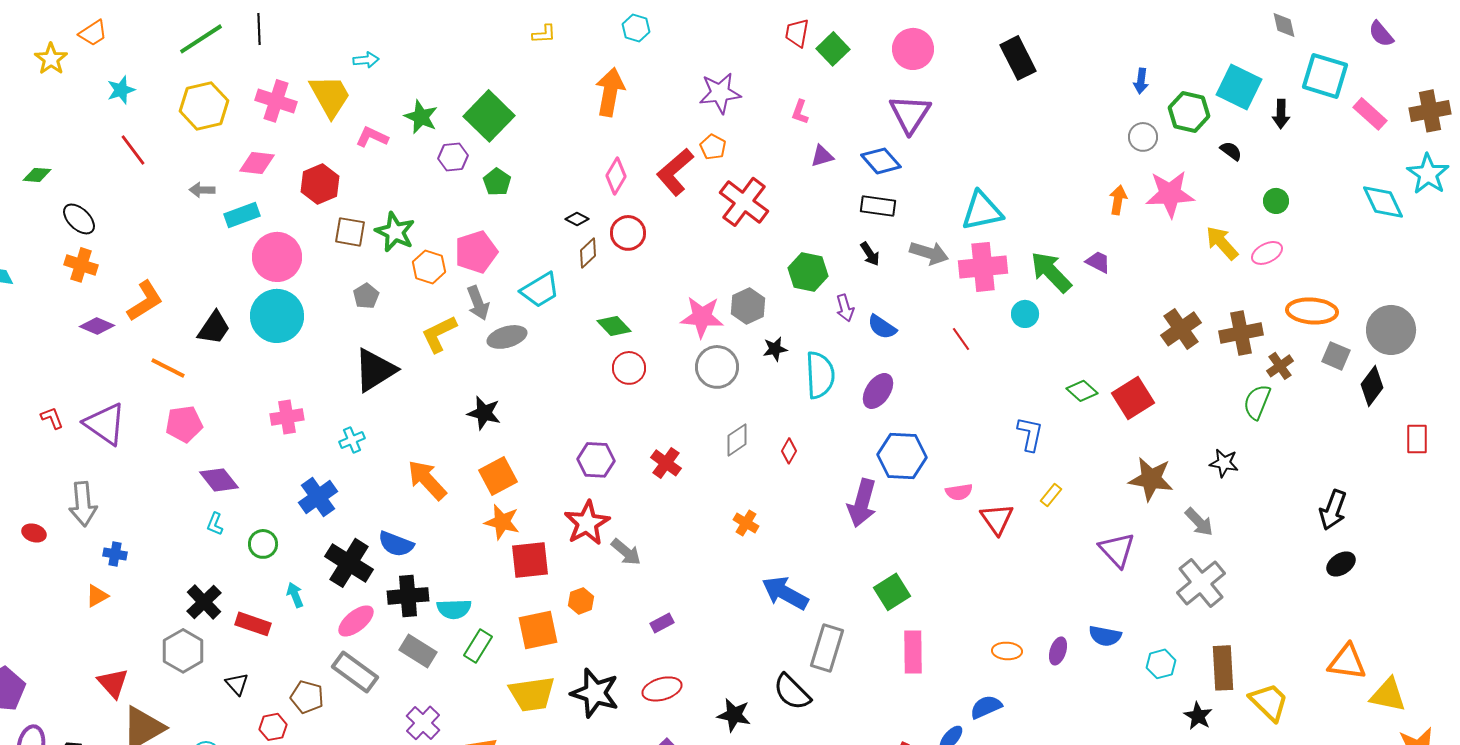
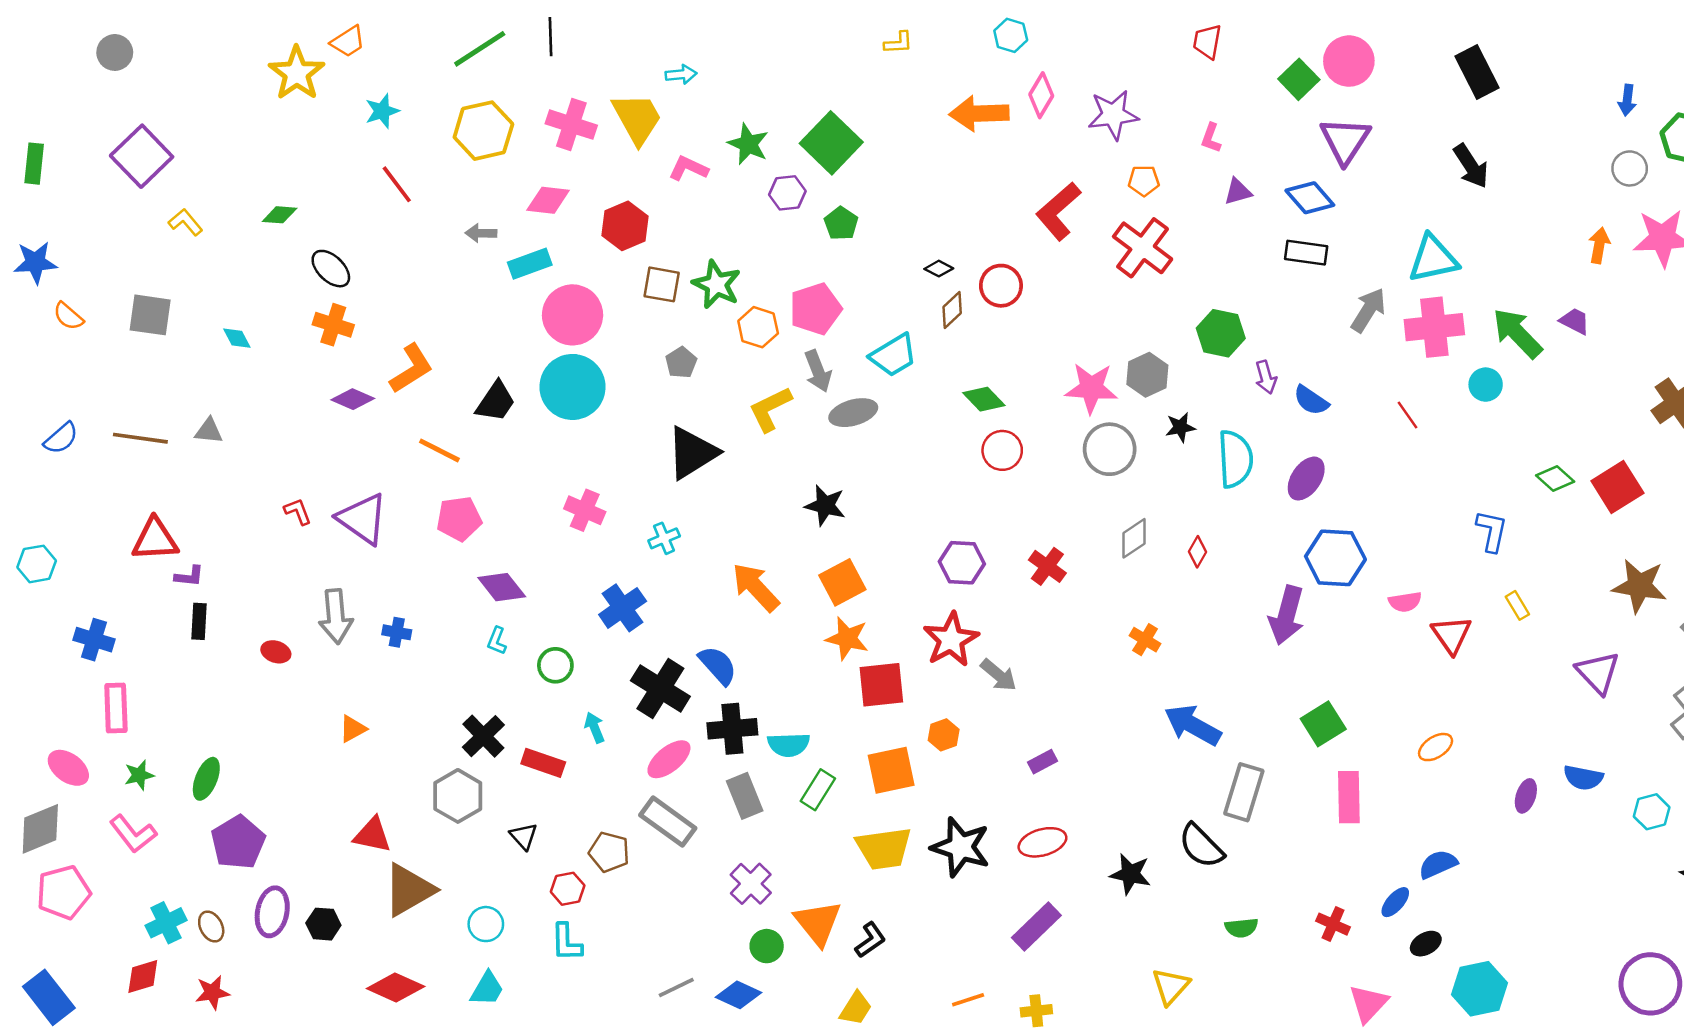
green square: (833, 49) -> (1299, 79), moved
yellow star: (51, 59) -> (297, 73), size x1.4
orange arrow: (610, 92) -> (979, 114), turned -102
orange pentagon: (713, 147) -> (1144, 181), moved, turned -30
pink diamond: (616, 176) -> (1041, 95), moved
gray arrow: (929, 253) -> (1368, 310), turned -75
black arrow: (870, 254) -> (1471, 166), moved, size x1.5
pink cross: (287, 417) -> (585, 510), turned 32
yellow rectangle: (1051, 495) -> (1517, 605), turned -70
blue semicircle: (396, 544) -> (718, 665), turned -153
blue cross: (115, 554) -> (397, 632), moved
gray rectangle: (418, 651) -> (745, 796), turned 36
orange ellipse: (1007, 651) -> (1436, 747), moved, turned -36
red triangle: (113, 683) -> (372, 835), turned -36

